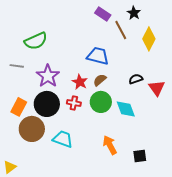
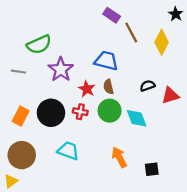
black star: (134, 13) -> (176, 14), moved
purple star: (48, 76) -> (61, 69), moved
brown semicircle: (100, 80) -> (108, 87), turned -64
red triangle: (157, 88) -> (170, 95), turned 48
brown circle: (32, 129) -> (22, 155), moved

